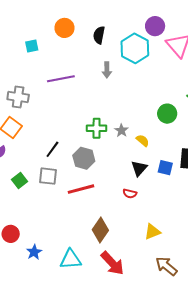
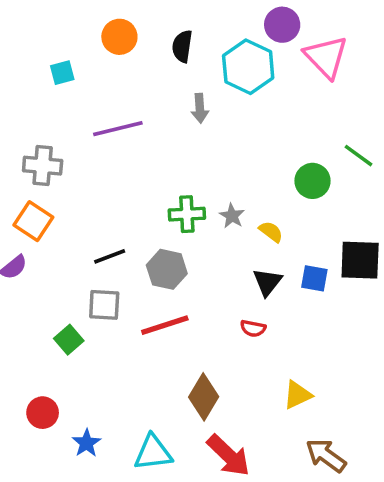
black line: (52, 149) -> (110, 256), turned 36
green square: (19, 180) -> (69, 340), moved

